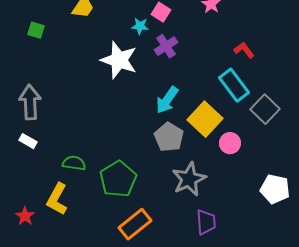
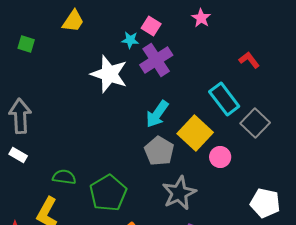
purple cross: (166, 46) -> (156, 60), size x1.4
red L-shape: (244, 50) -> (249, 60), moved

